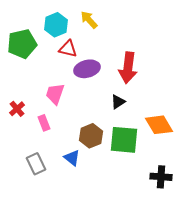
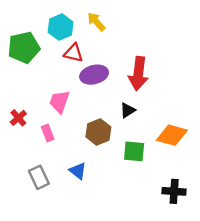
orange diamond: (159, 125) -> (172, 135), turned -44
brown hexagon: (91, 136) -> (98, 132), moved
green square: (124, 140) -> (134, 151), size x0.7

